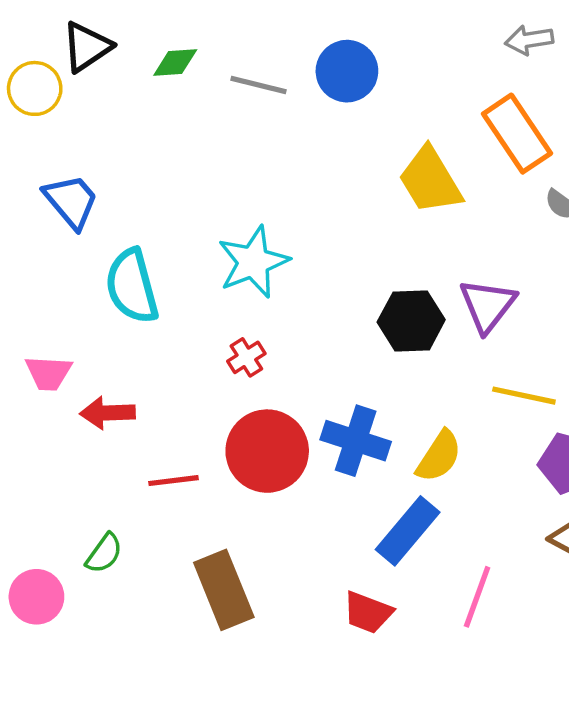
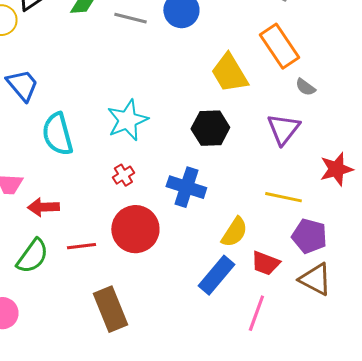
purple triangle: (487, 305) -> (283, 129), moved
black hexagon: (411, 321) -> (210, 128), moved
blue cross: (356, 441) -> (186, 187), moved
green semicircle: (104, 553) -> (32, 256), moved, size x1.5
red trapezoid: (368, 612) -> (265, 263), moved

